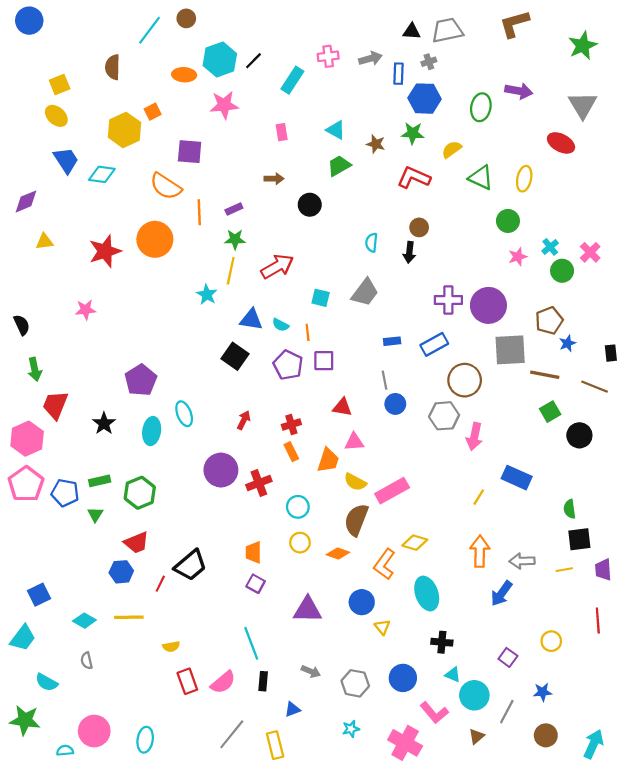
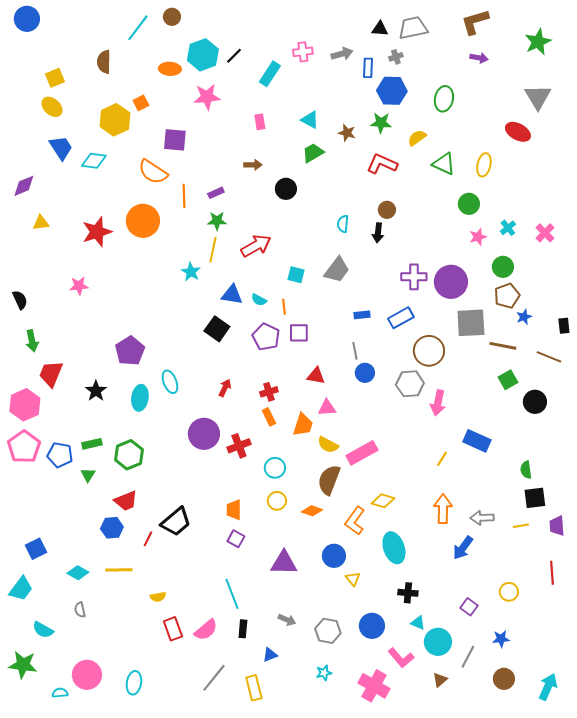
purple arrow: (519, 91) -> (479, 58), moved, size x0.7
green circle: (562, 271) -> (503, 267), moved

